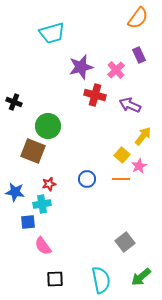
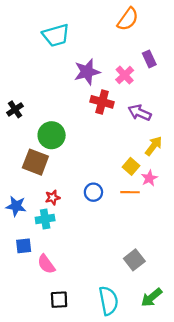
orange semicircle: (138, 18) -> (128, 19), moved
black cross: (14, 102) -> (15, 109), turned 35
blue square: (28, 222) -> (24, 246), moved

